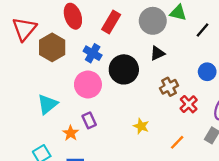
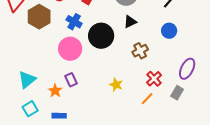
blue circle: (207, 72) -> (169, 31), moved
cyan triangle: (47, 104) -> (27, 80), moved
red cross: (189, 104) -> (154, 79), moved

